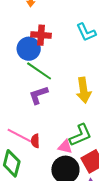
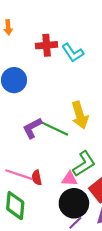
red cross: (41, 35) -> (47, 45), moved
green line: (39, 71) -> (54, 128), moved

